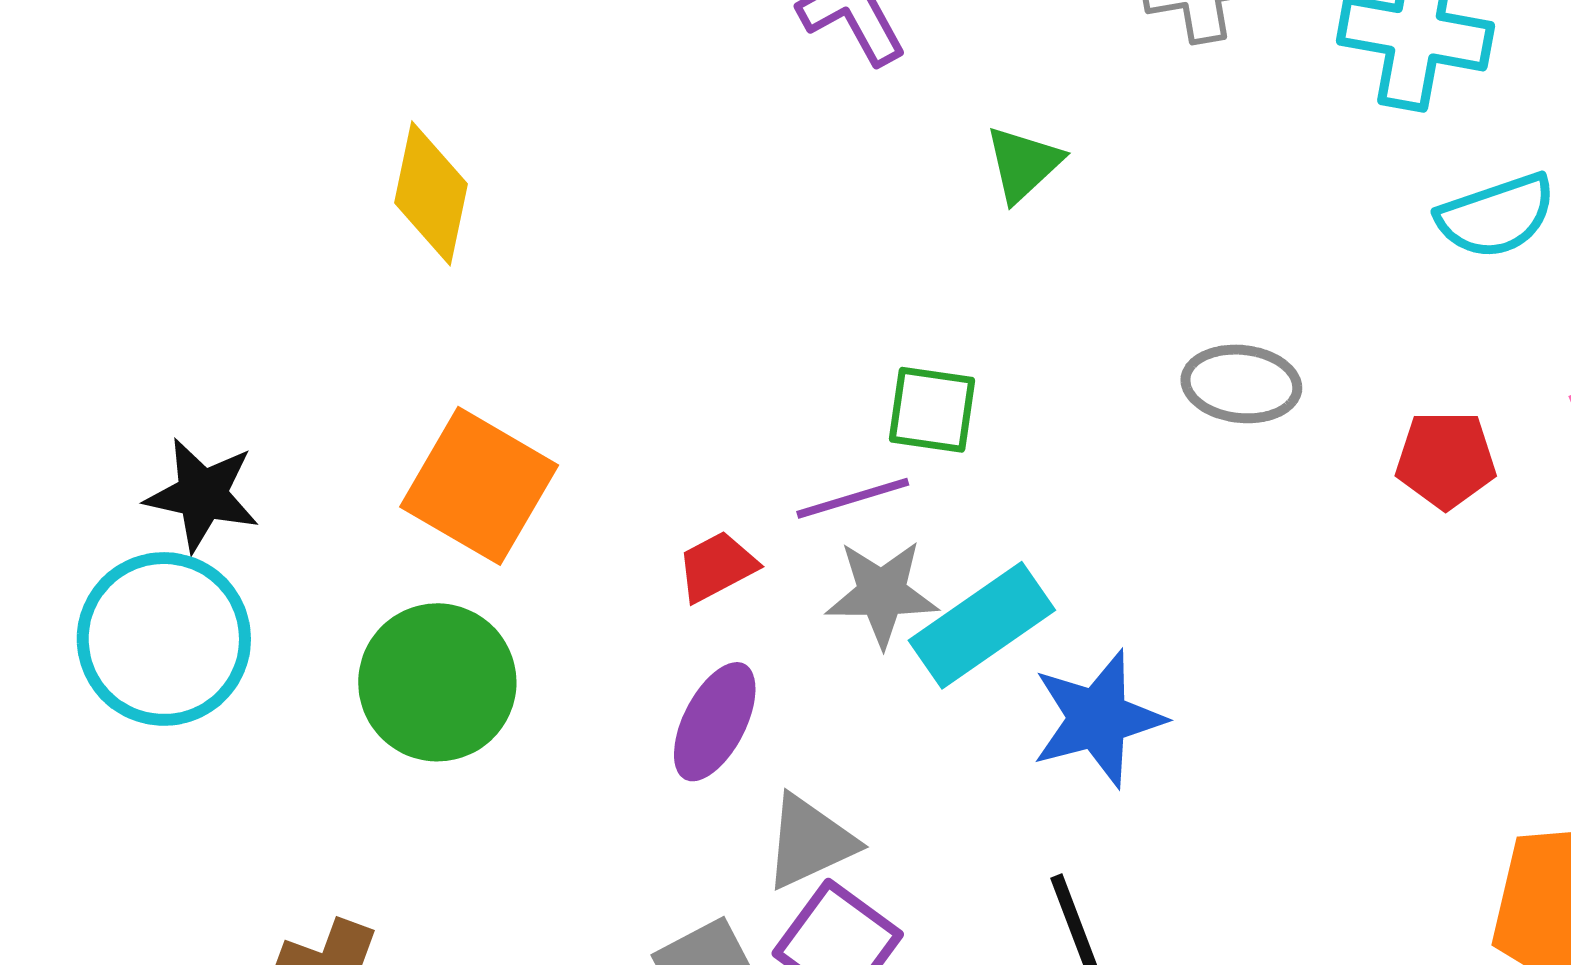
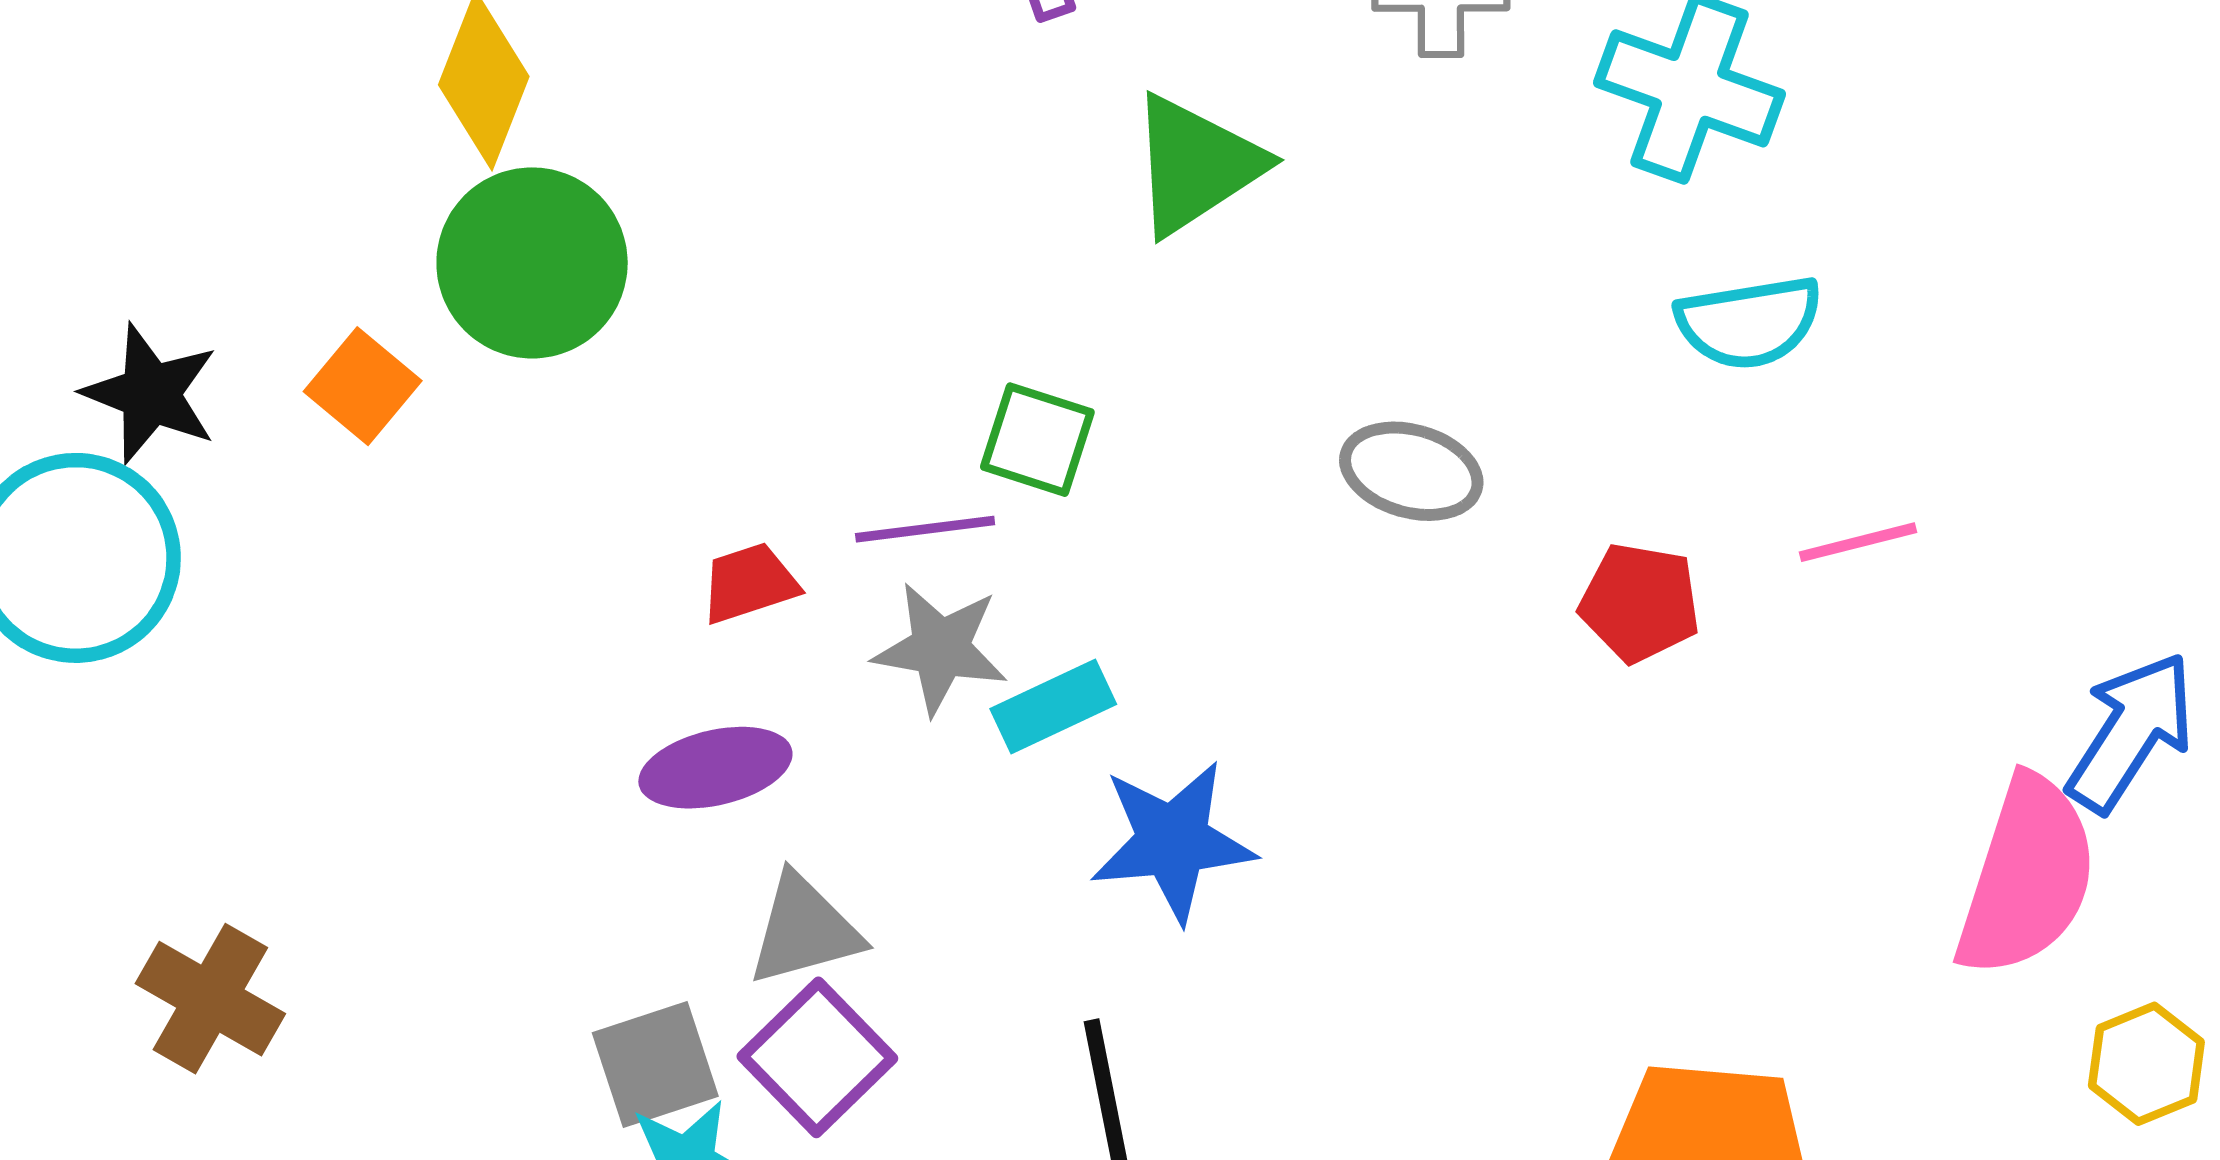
green triangle: (1023, 164) -> (1196, 165), size x1.5
orange square: (479, 486) -> (363, 386), moved, size x0.6
cyan rectangle: (982, 625) -> (1053, 707), size x0.7
green circle: (437, 682) -> (532, 263), moved
purple ellipse: (715, 722) -> (715, 768), turned 40

